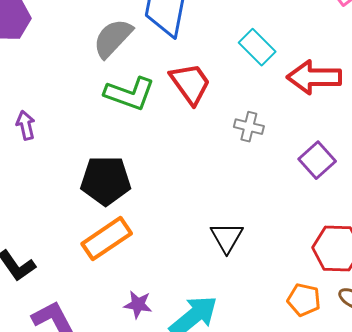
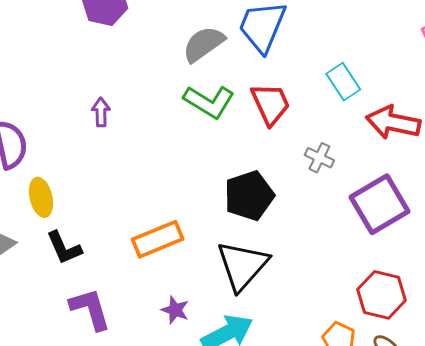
purple square: (317, 160) -> (379, 204), size x1.6
black pentagon: (106, 181) -> (249, 196), moved, turned -30
black triangle: (227, 237) -> (243, 266), moved, size x1.6

